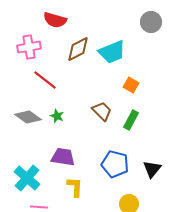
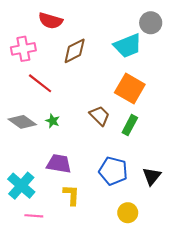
cyan trapezoid: (112, 52) -> (128, 46), moved
orange square: (131, 85) -> (130, 89), size x1.8

